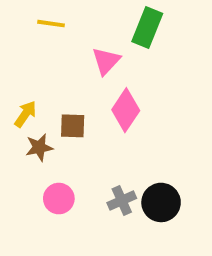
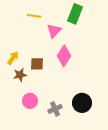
yellow line: (51, 24) -> (34, 16), moved
gray cross: (122, 200) -> (55, 109), moved

